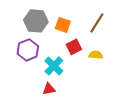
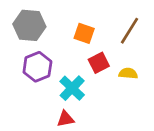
gray hexagon: (36, 21) -> (29, 25), moved

